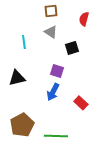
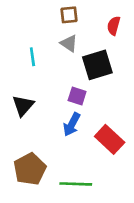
black square: (72, 48) -> (97, 65), size x1.6
black triangle: (17, 78) -> (23, 106), turned -36
red rectangle: (81, 103) -> (110, 139), size x1.5

